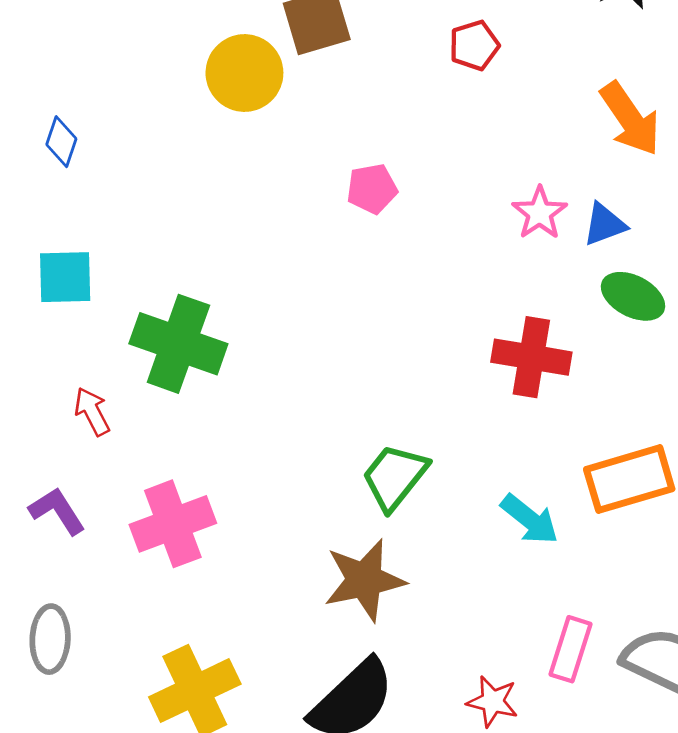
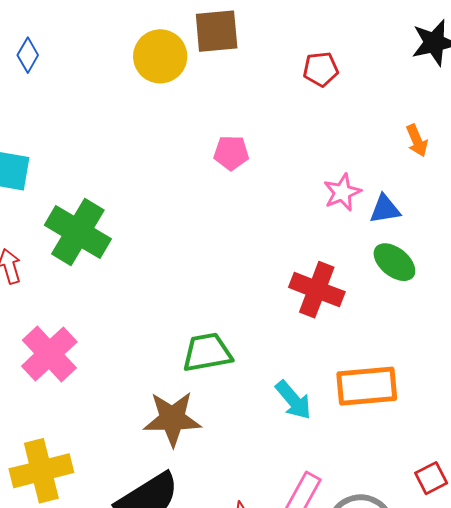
orange arrow: (630, 119) -> (417, 141), size x0.6
blue diamond: (61, 142) -> (28, 55), moved
green trapezoid: (395, 477) -> (207, 352), turned 30
pink cross: (173, 524) -> (49, 354), turned -34

